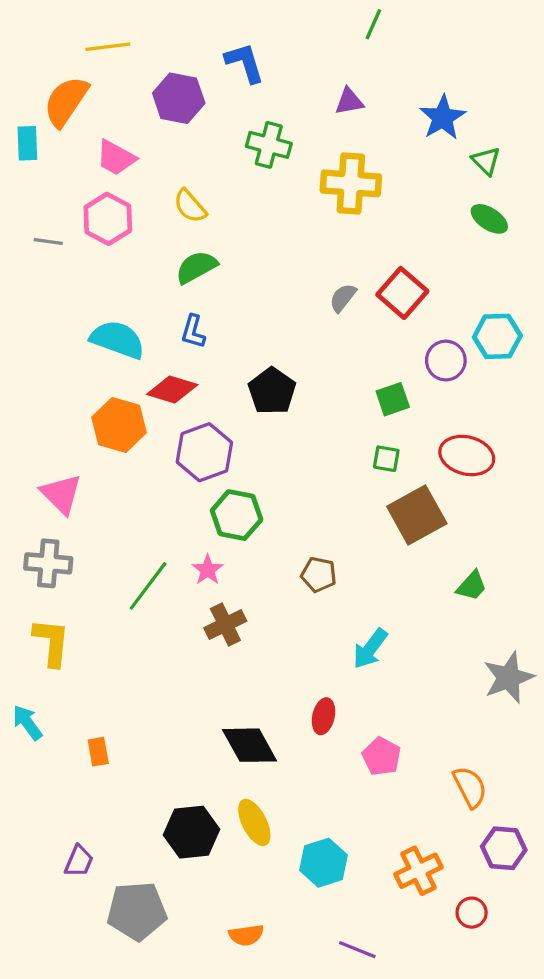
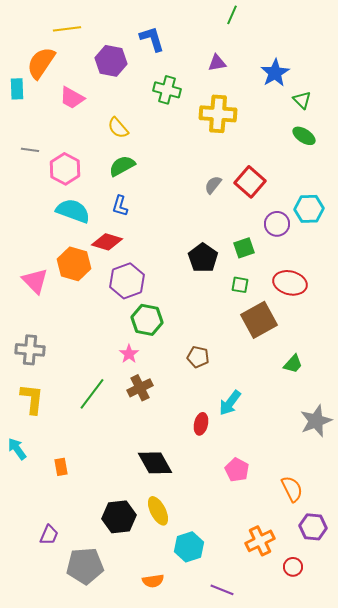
pink hexagon: (108, 219) -> (65, 169), moved
black pentagon: (272, 391) -> (203, 258), moved
pink triangle: (61, 494) -> (35, 281), moved
green line: (148, 586) -> (92, 394), moved
red ellipse: (324, 716) -> (201, 424), moved
cyan hexagon: (324, 863) -> (189, 547), moved

